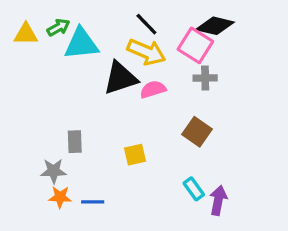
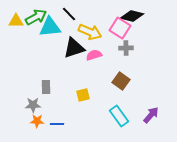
black line: (146, 24) -> (69, 14), moved
green arrow: (58, 27) -> (36, 17), size x1.5
cyan rectangle: (194, 189) -> (119, 116), size x1.5
purple arrow: (218, 200) -> (151, 115), moved, turned 30

